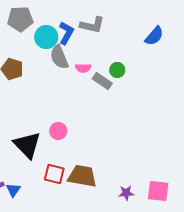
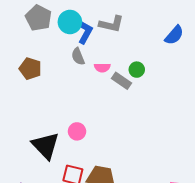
gray pentagon: (20, 19) -> (38, 18), turned 30
cyan circle: (46, 37) -> (70, 22), moved
gray semicircle: (59, 57) -> (78, 56), size x0.7

